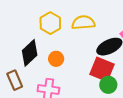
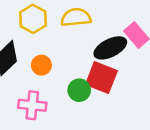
green circle: (108, 85) -> (79, 90), moved

